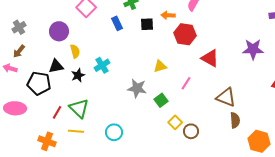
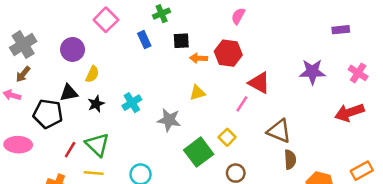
orange arrow: (168, 15) -> (199, 58), moved
gray cross: (19, 27) -> (23, 45), size x1.5
yellow semicircle: (75, 51) -> (92, 74), turned 40
cyan cross: (102, 65) -> (132, 103), moved
pink line: (186, 83) -> (242, 104), moved
green square: (161, 100) -> (199, 152), moved, size x1.6
yellow square: (175, 122) -> (227, 137), moved

